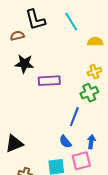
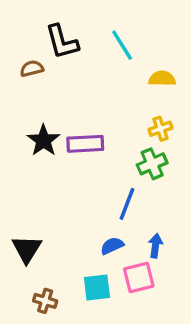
black star: (24, 64) -> (43, 140), moved, turned 30
blue semicircle: (65, 142) -> (112, 246), turned 104
black triangle: (14, 144) -> (27, 249), turned -36

